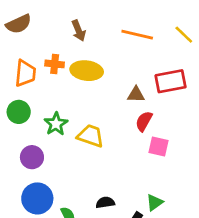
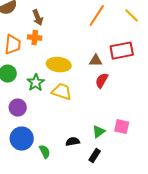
brown arrow: (79, 31) -> (38, 18), moved
orange line: (137, 35) -> (97, 16), turned -70
yellow ellipse: (87, 71) -> (59, 65), moved
pink square: (159, 147) -> (122, 127), moved
green triangle: (155, 202) -> (99, 132), moved

